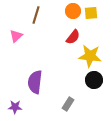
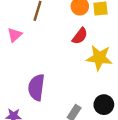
black circle: (94, 80) -> (104, 105), moved

